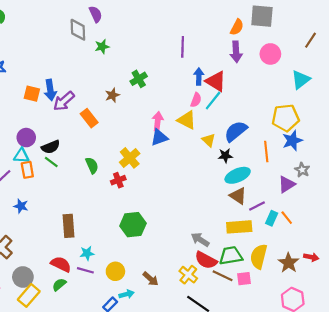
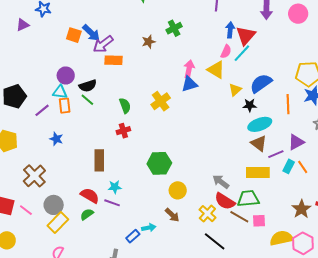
red triangle: (216, 81) -> (246, 35), turned 35
blue arrow: (50, 90) -> (91, 33), turned -42
orange rectangle: (89, 118) -> (113, 60), moved, turned -54
yellow triangle: (209, 140) -> (235, 90), turned 32
red cross: (118, 180) -> (123, 131), moved
purple triangle: (287, 184) -> (296, 142), moved
yellow semicircle: (259, 256) -> (281, 238), moved, turned 60
yellow circle: (115, 271) -> (178, 190), moved

